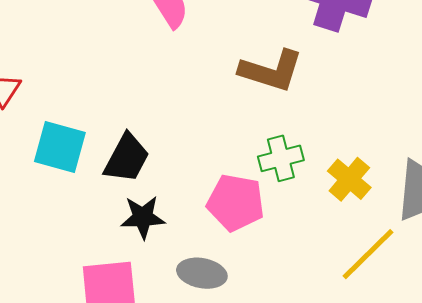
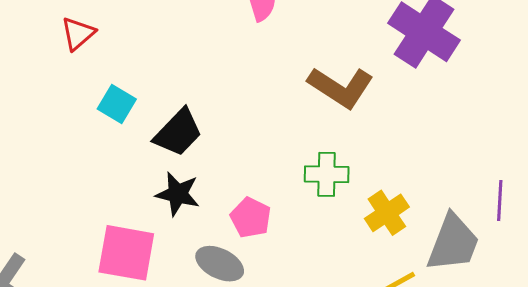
cyan square: (60, 147) -> (117, 104), size x0.7
pink pentagon: (236, 203) -> (251, 218), moved, size x0.7

